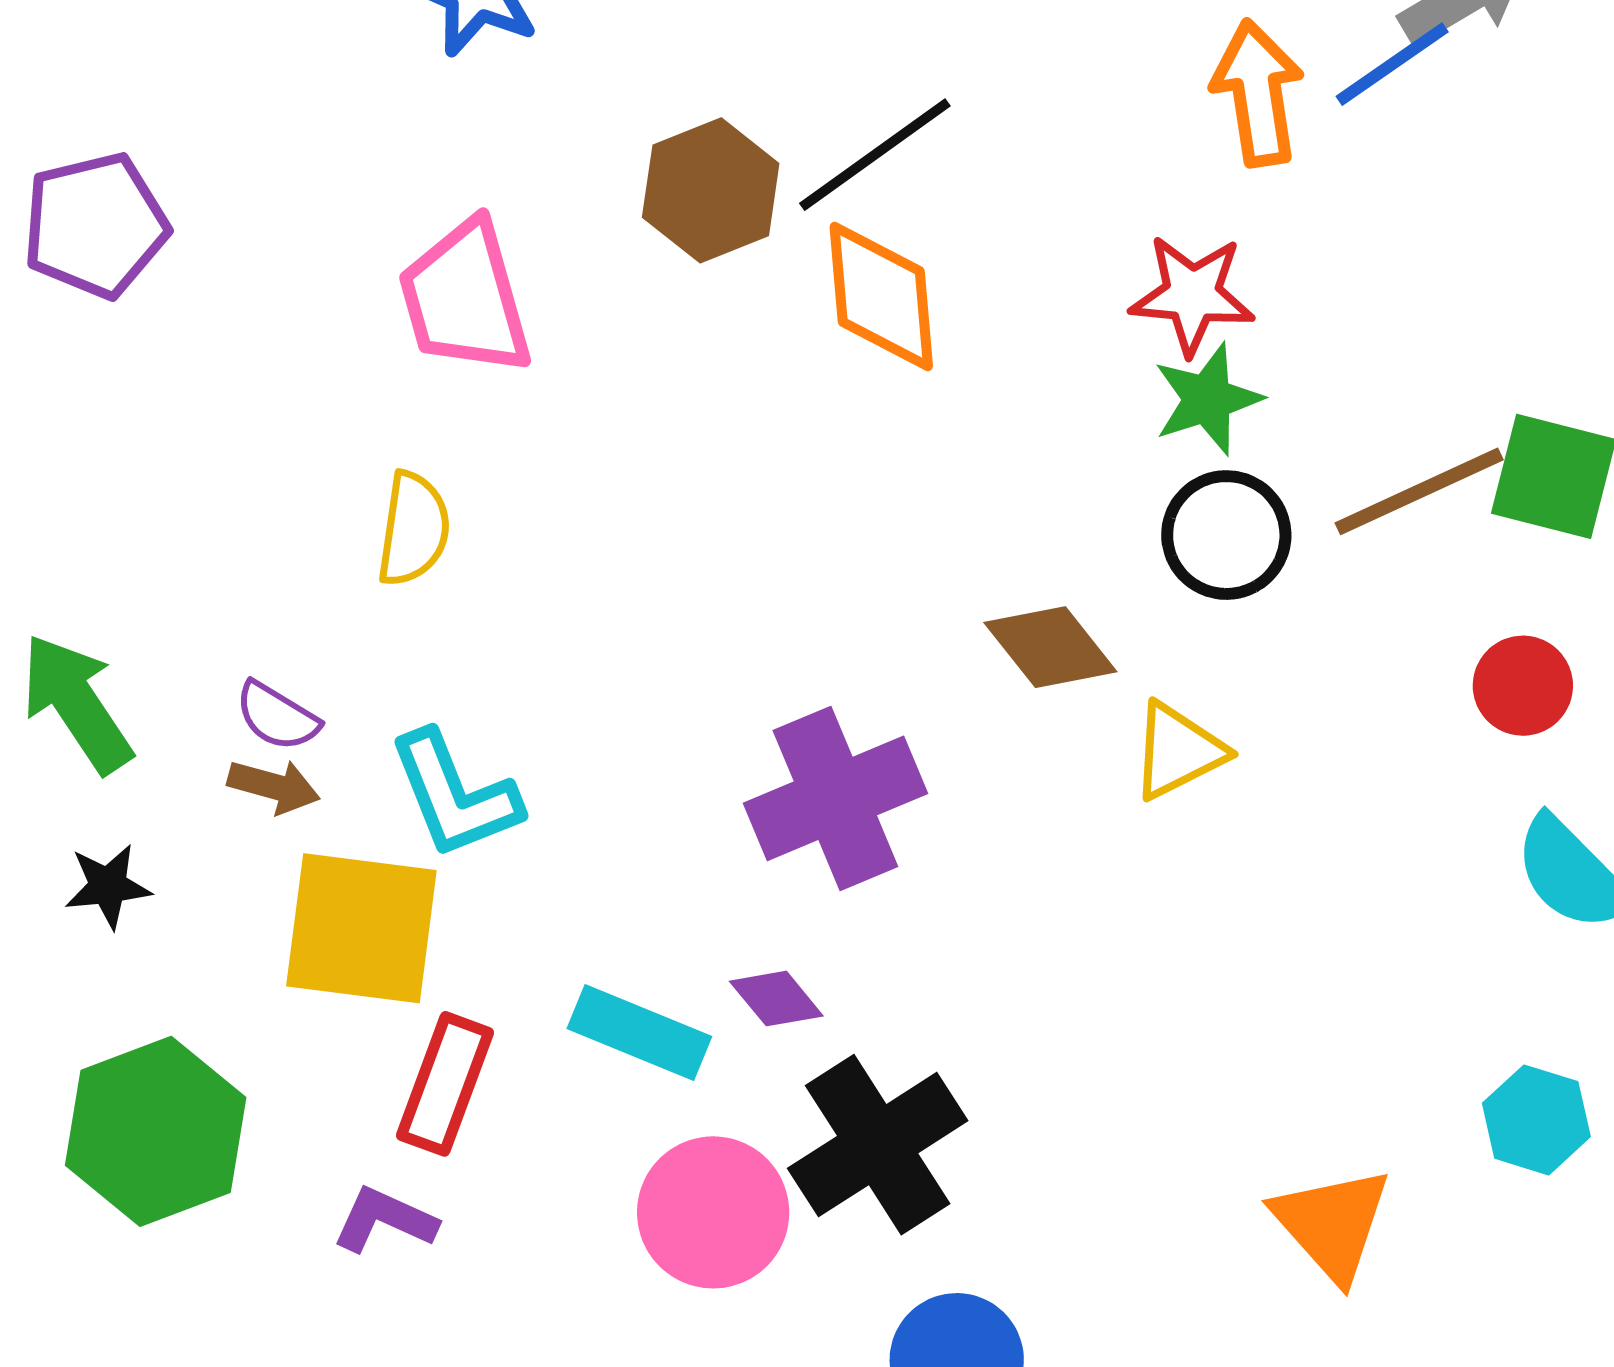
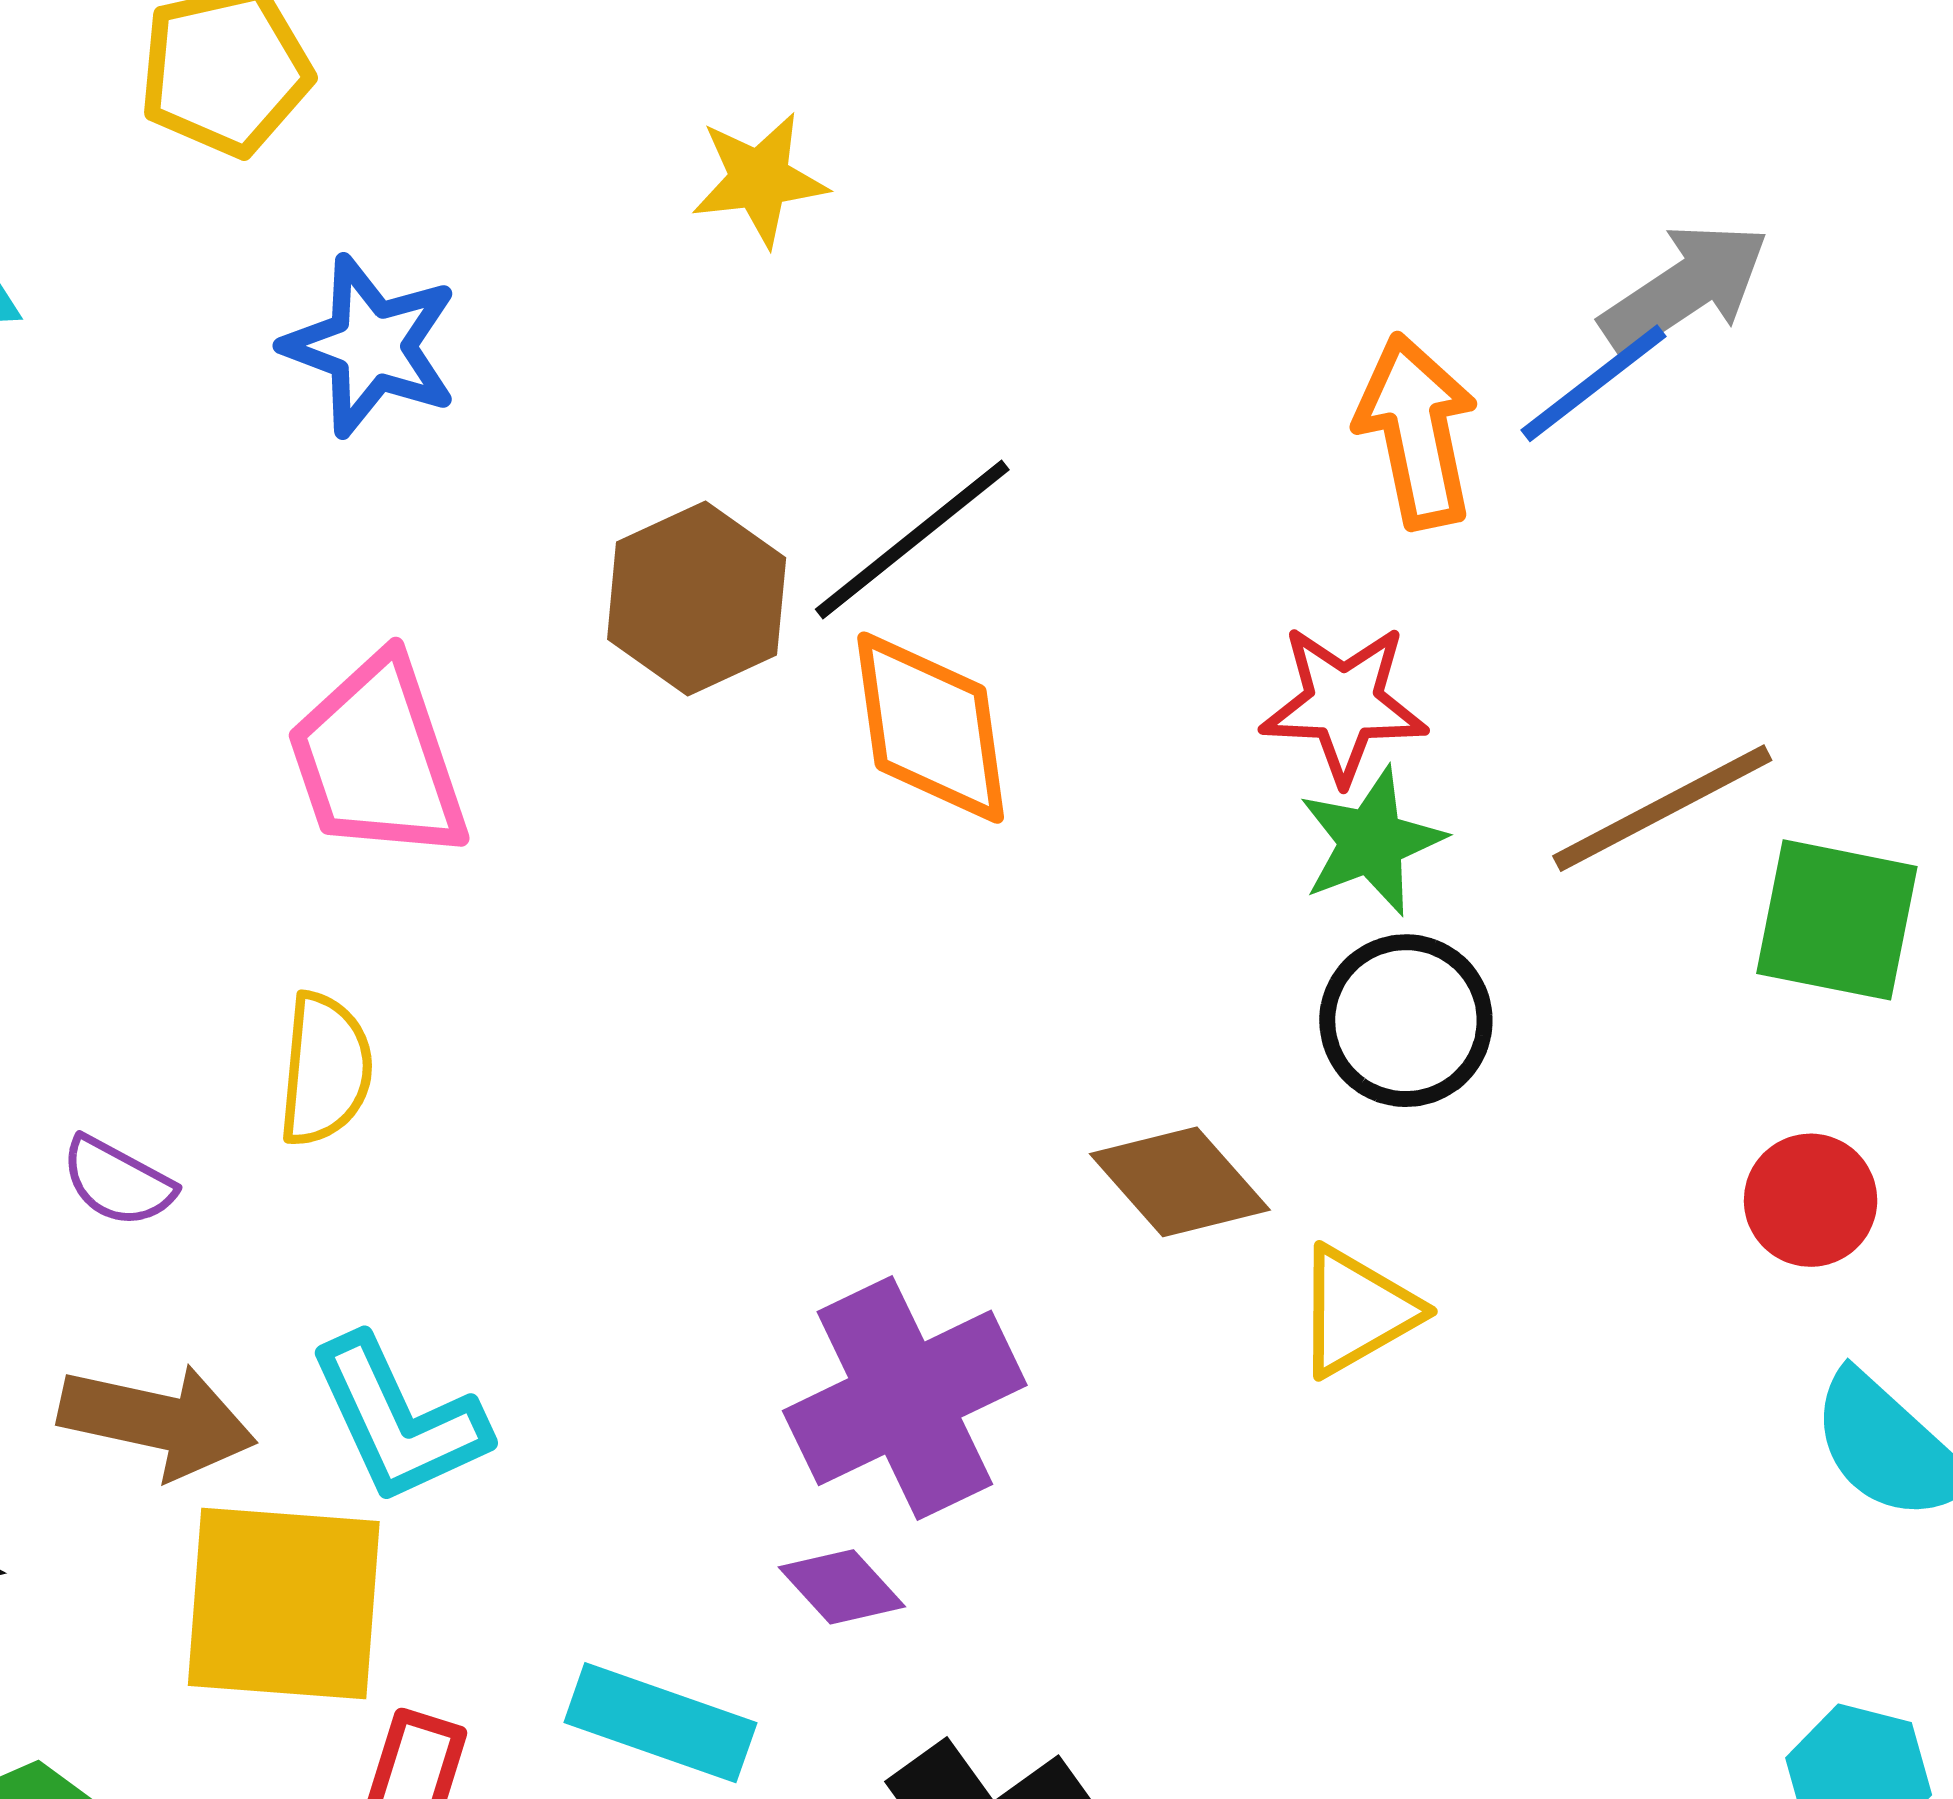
brown line: (1419, 491) -> (1662, 808), moved
purple semicircle: (277, 716) -> (118, 1182), moved
brown arrow: (274, 786) -> (157, 1421), size x1.6
purple diamond: (776, 999) -> (842, 1587), moved

